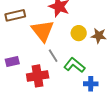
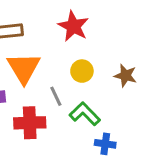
orange triangle: (43, 31) -> (24, 68), moved
yellow circle: (79, 33) -> (82, 71), moved

